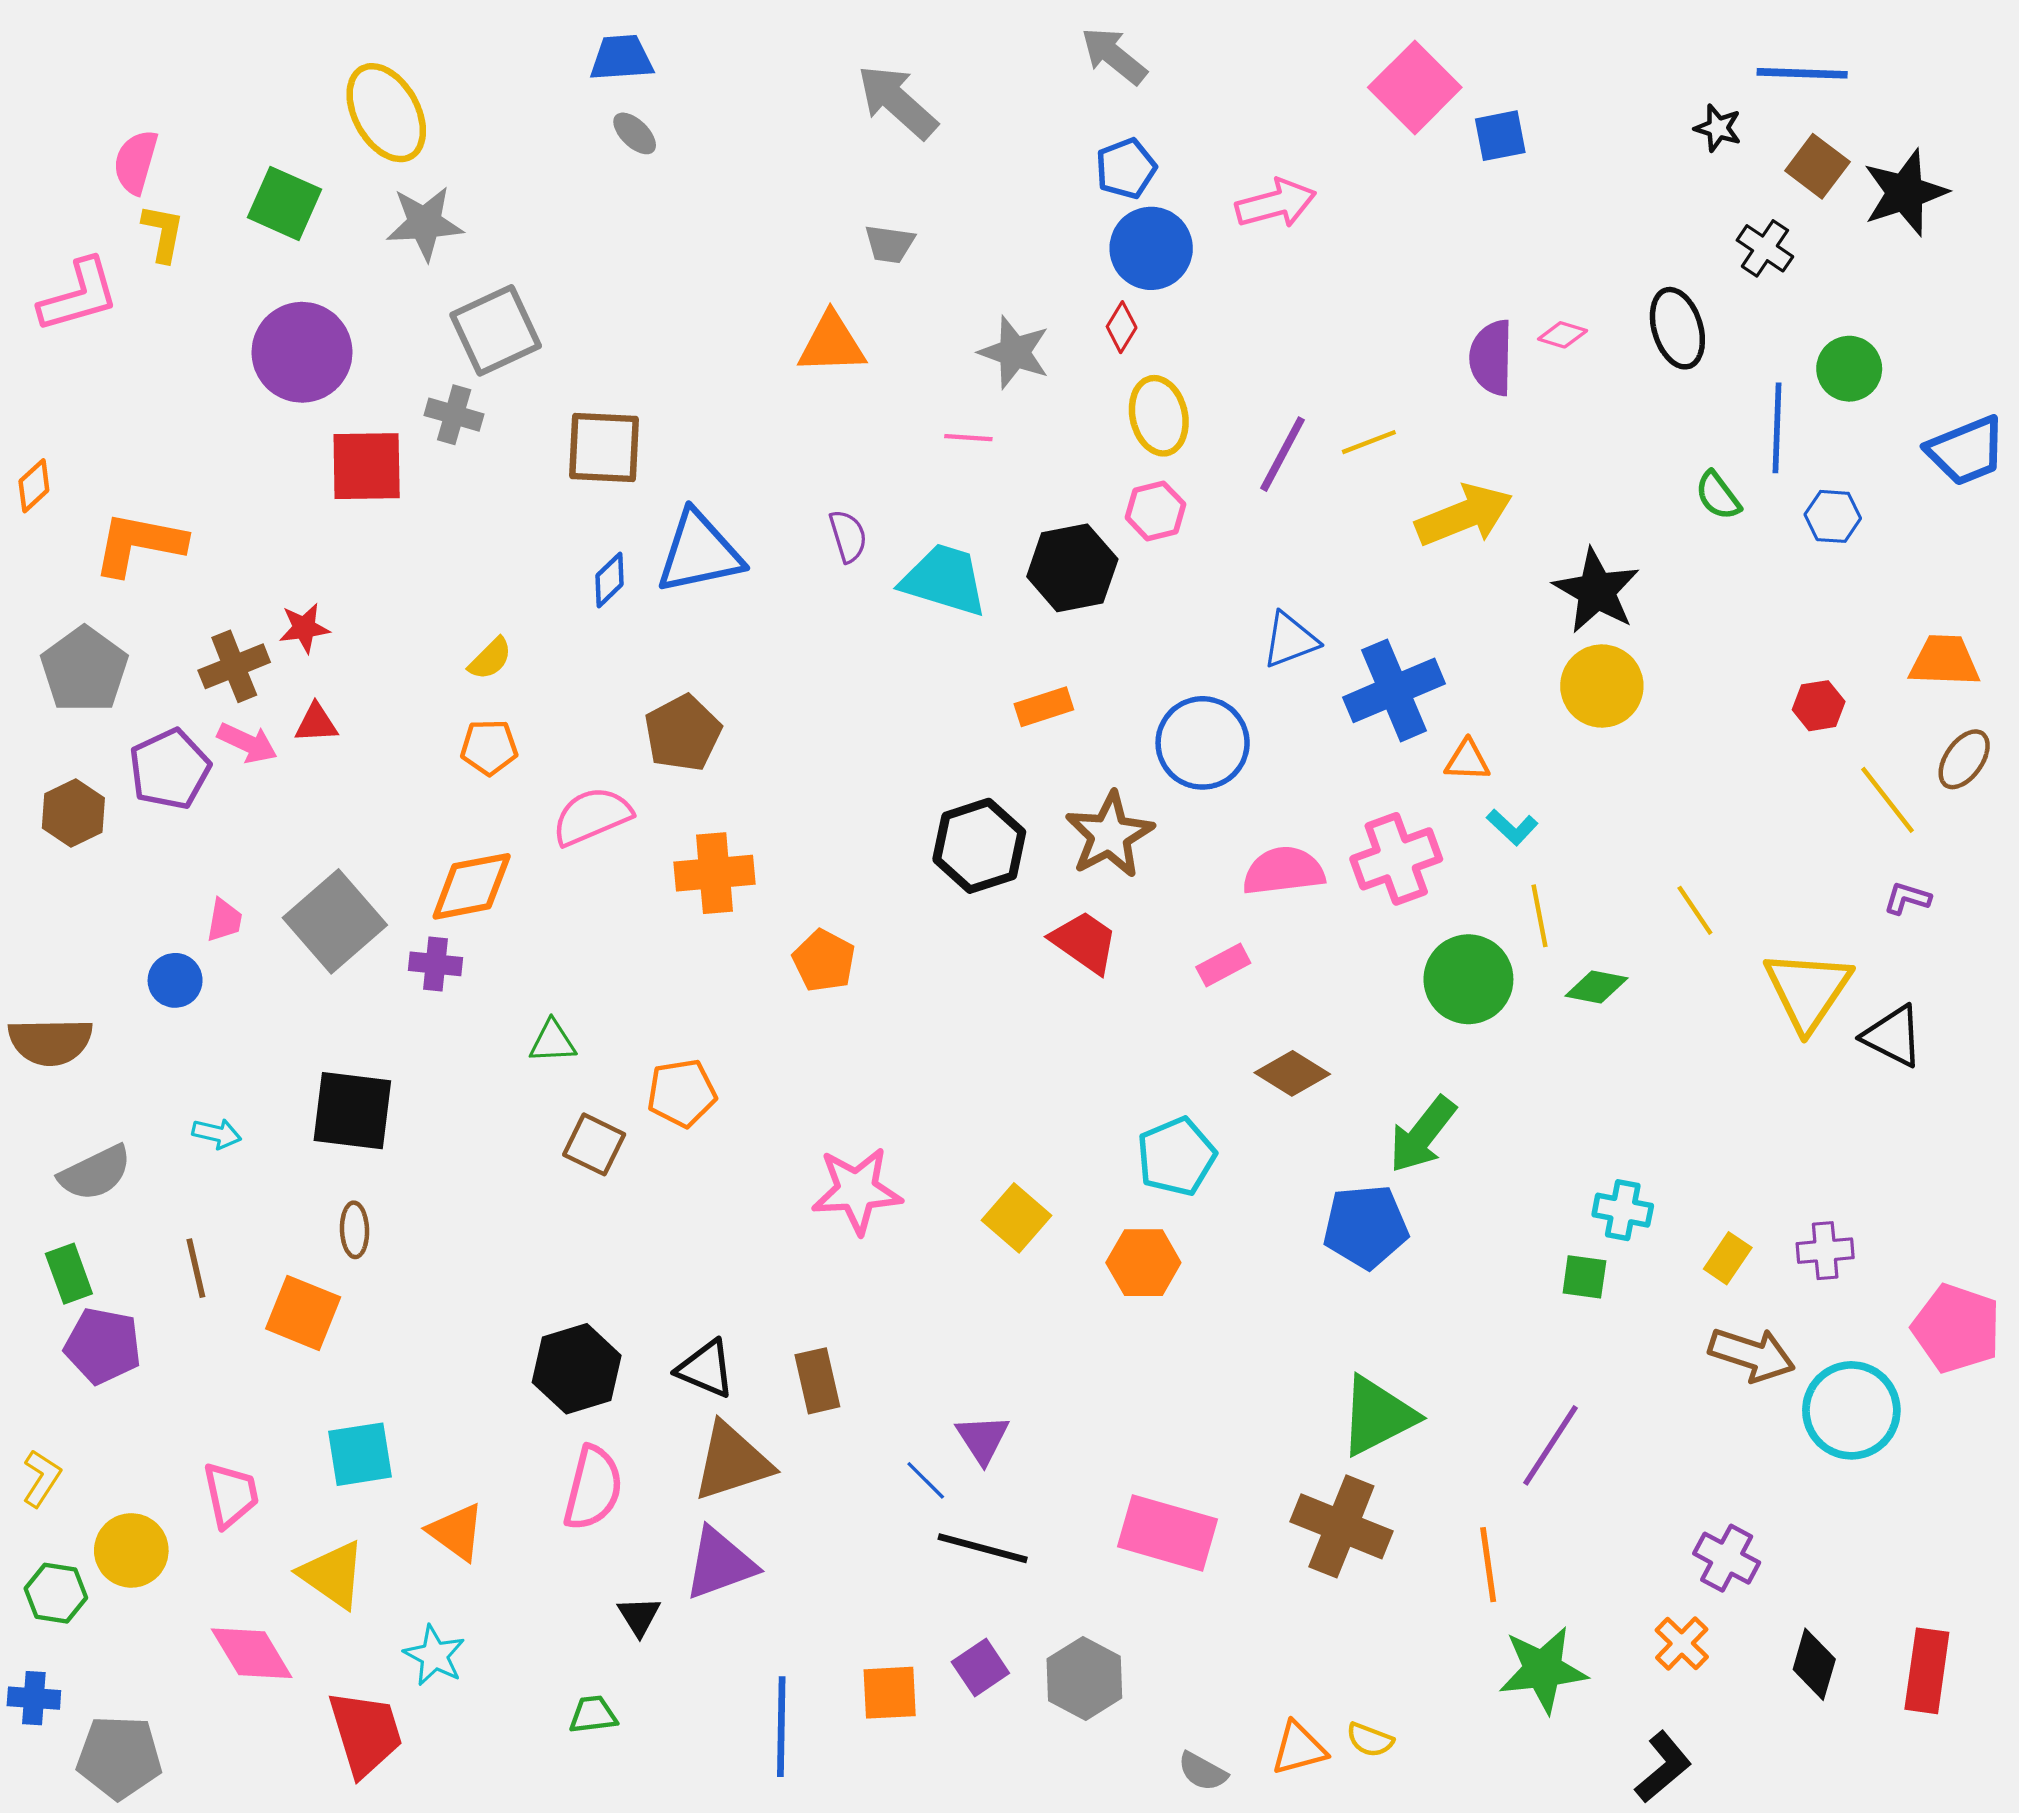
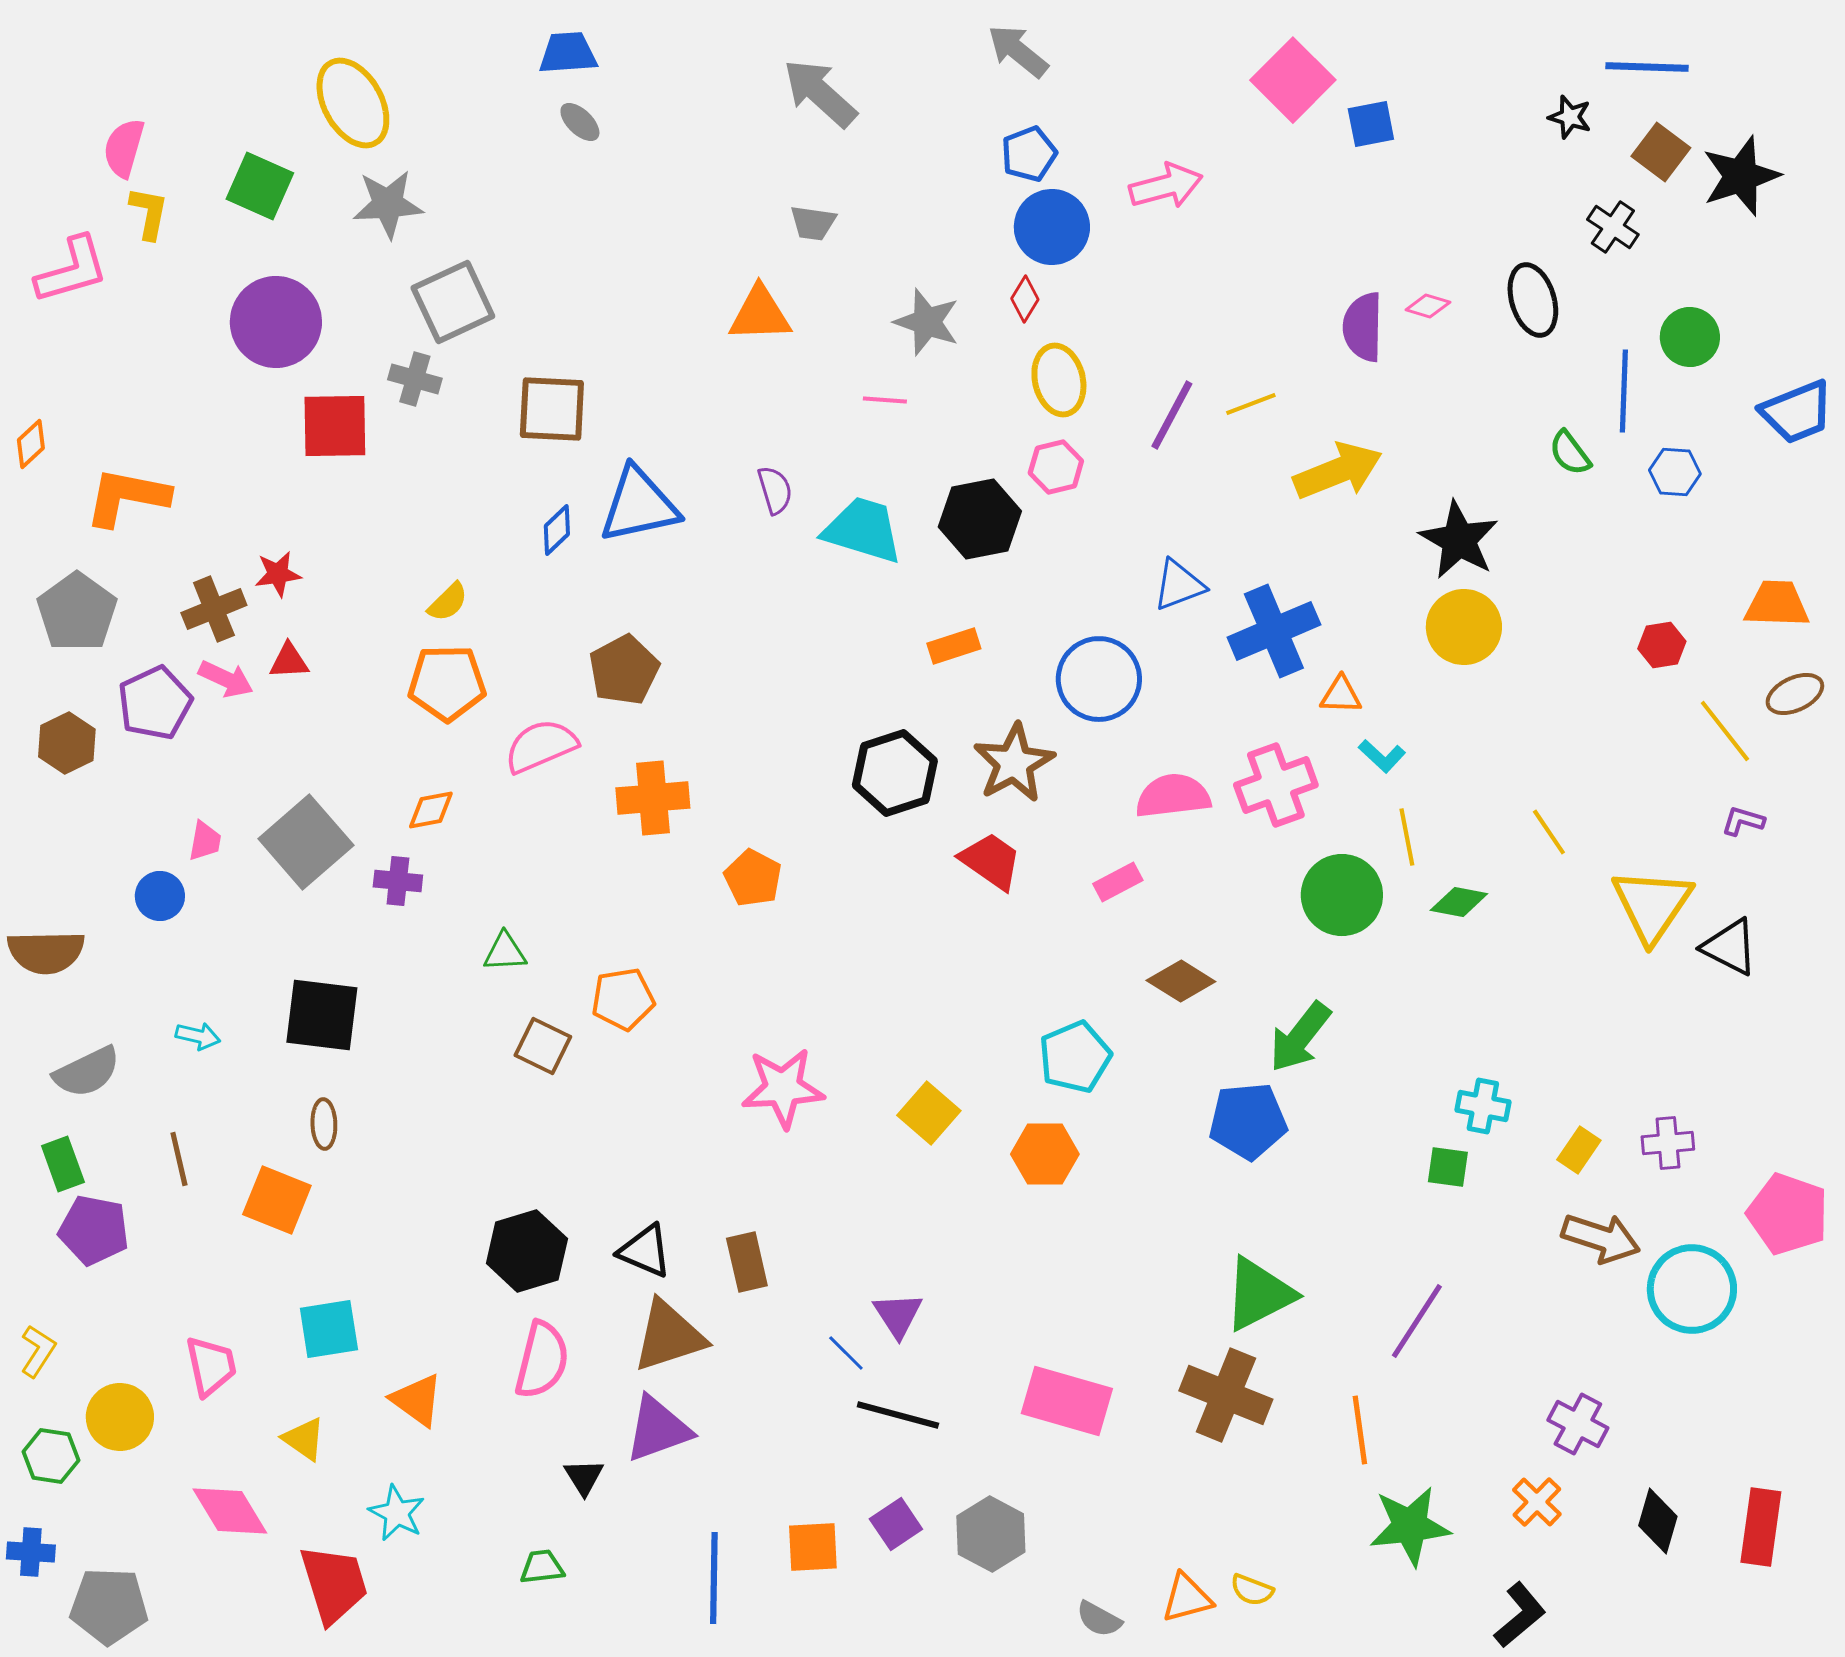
orange pentagon: (489, 747) -> (447, 683), size x1.5
brown ellipse: (1964, 759) -> (1795, 694), turned 30
orange diamond: (472, 886) -> (431, 810), size x0.6
yellow triangle: (333, 1575) -> (304, 1439), size x0.7

